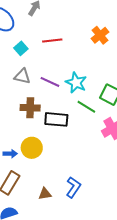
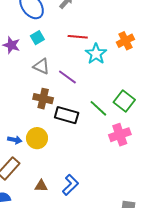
cyan square: (21, 48) -> (37, 38), moved
cyan star: (76, 83) -> (96, 54), moved

